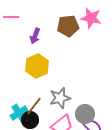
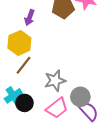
yellow hexagon: (37, 66) -> (19, 43), moved
brown line: (34, 106) -> (23, 65), moved

